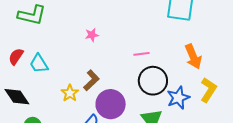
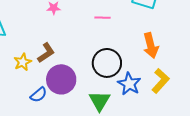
pink line: (142, 54) -> (102, 18), moved
blue star: (178, 98) -> (129, 84), turned -30

